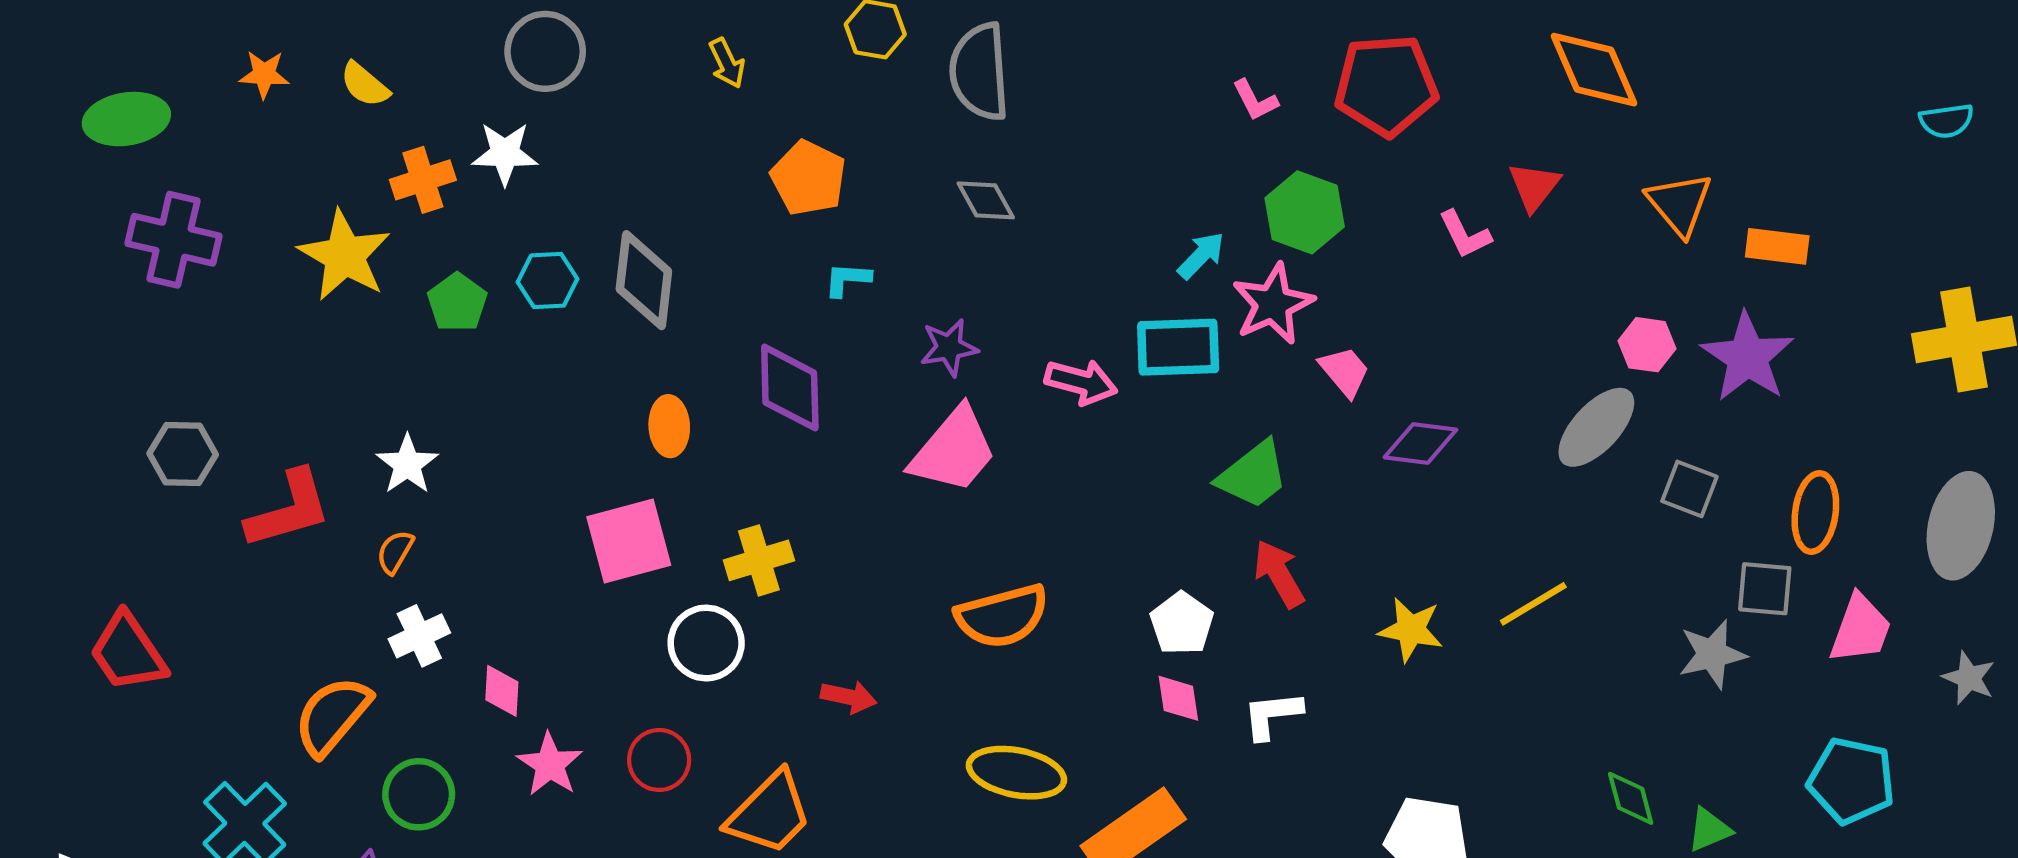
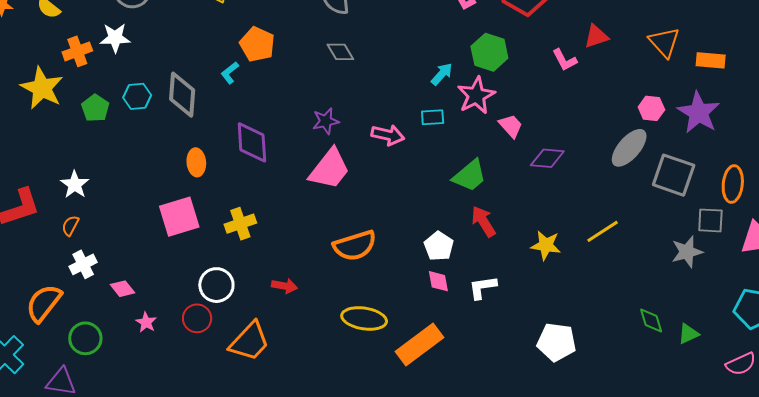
red triangle: (1534, 186) -> (596, 36), turned 36
cyan L-shape: (847, 279) -> (230, 73), moved, turned -40
cyan rectangle: (1178, 347) -> (433, 117), size x0.6
gray square: (1689, 489) -> (674, 175), size x1.6
white circle: (706, 643) -> (216, 285), moved
pink diamond: (502, 691) -> (123, 289), turned -40
pink star: (550, 764) -> (146, 322), size x0.7

